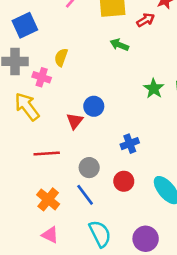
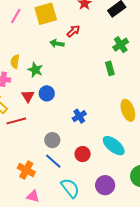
red arrow: (146, 20) -> (73, 31), moved
green star: (154, 89) -> (35, 70), moved
red triangle: (75, 121) -> (28, 96), moved
red line: (47, 153) -> (16, 121), moved
red circle: (124, 181) -> (83, 154), moved

